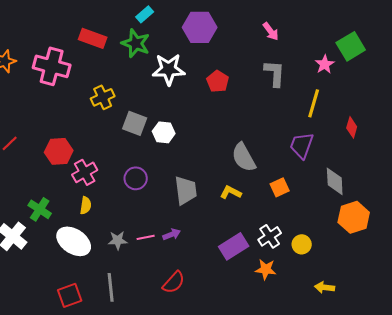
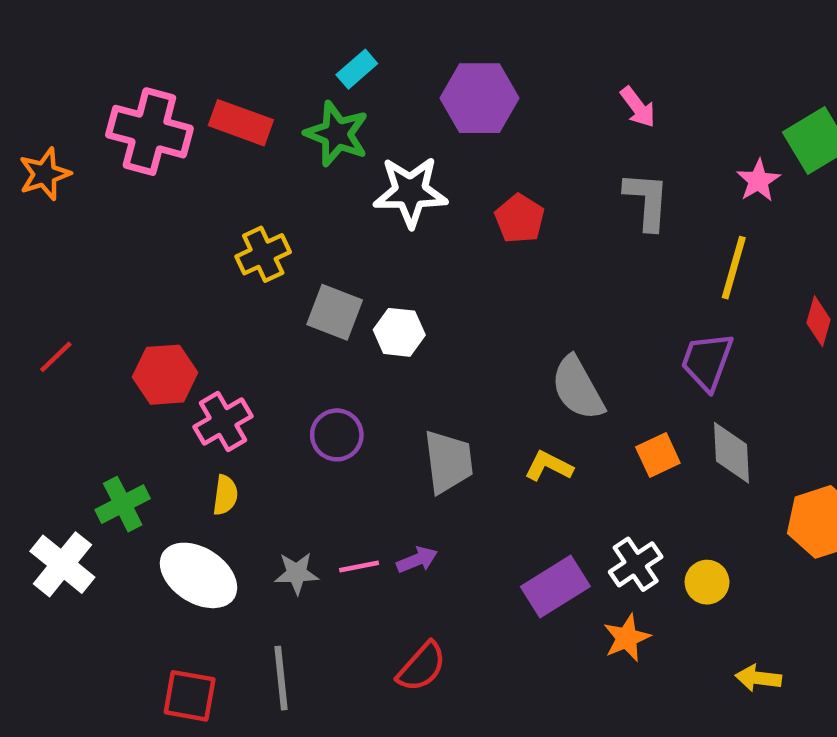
pink cross: (52, 66) -> (149, 132), moved
gray diamond: (335, 181) -> (732, 453), moved
green cross: (40, 209) -> (123, 504), turned 30
orange star: (266, 269) -> (627, 638), turned -30
red square: (70, 295) -> (190, 696), turned 30

